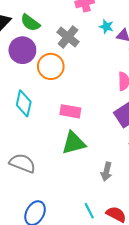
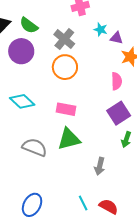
orange circle: (51, 66) -> (65, 67), moved
cyan diamond: (24, 103) -> (22, 101), turned -60
gray semicircle: (22, 163) -> (35, 147), moved

